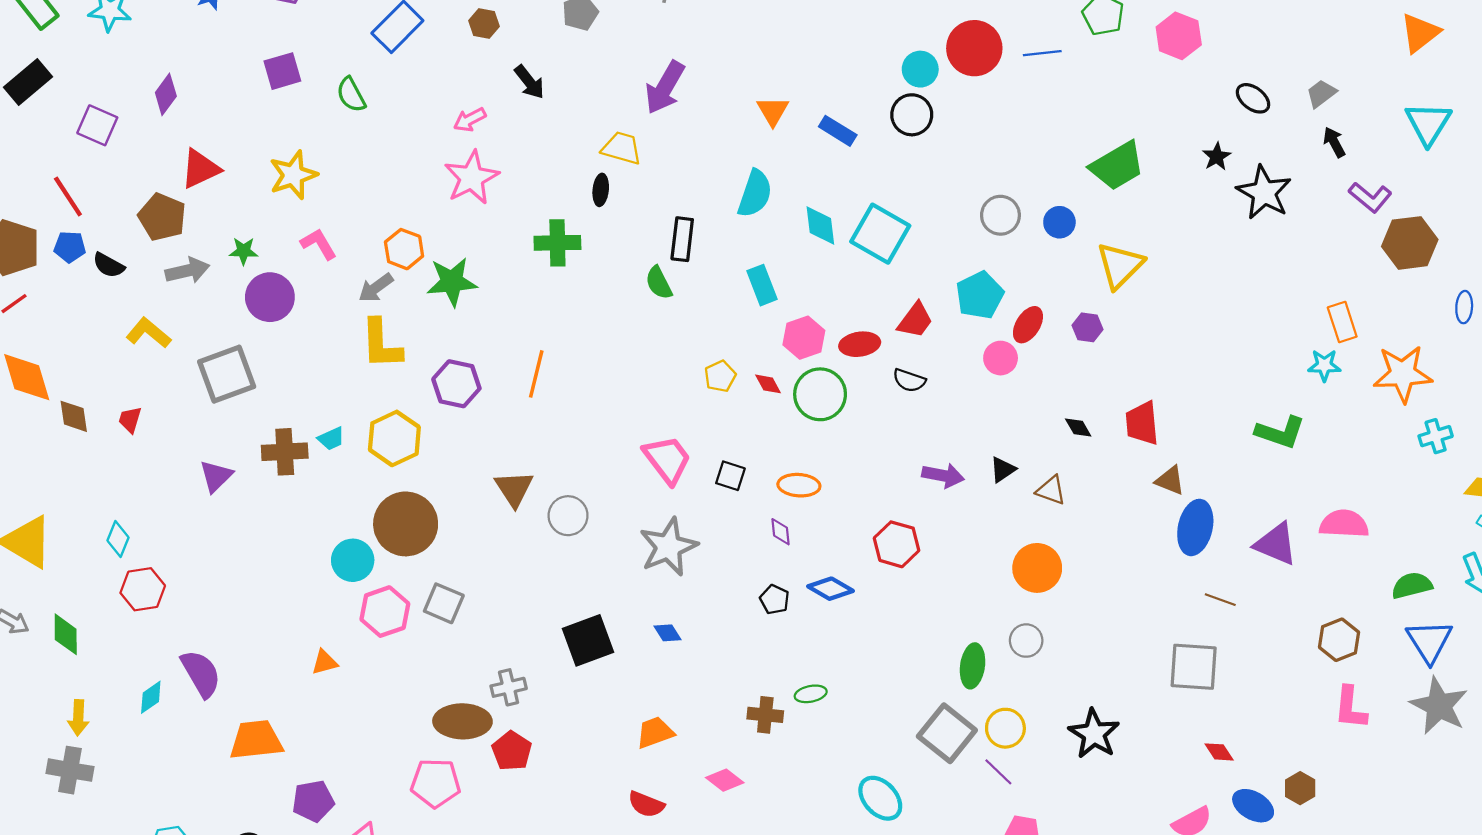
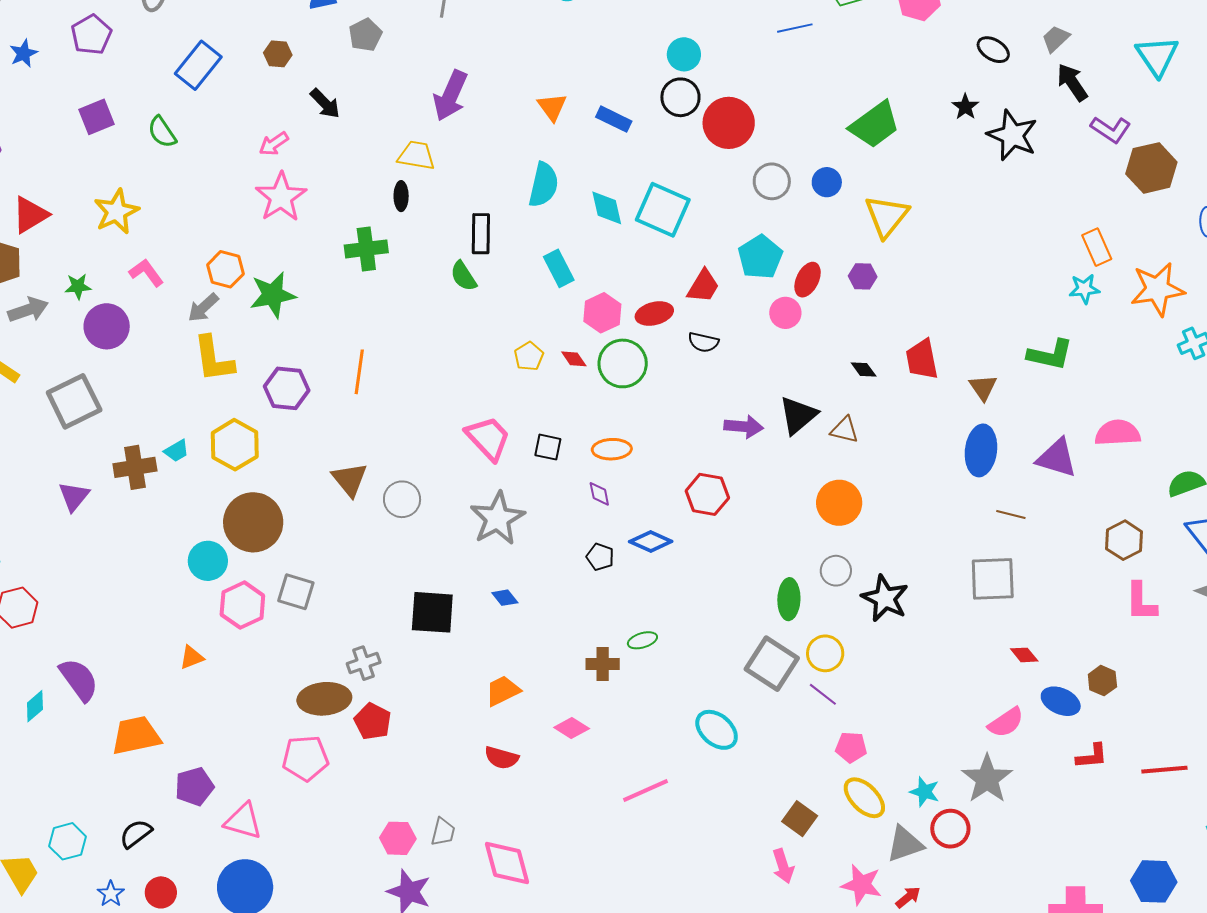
red circle: (974, 48) -> (729, 123), moved
black arrow: (1334, 142) -> (1072, 82), size x1.4
black triangle: (1003, 469) -> (798, 415), size x1.6
brown triangle: (1170, 480) -> (983, 387), moved, turned 40
black square: (588, 640) -> (432, 612), turned 30
black star: (1094, 734) -> (885, 598), moved

